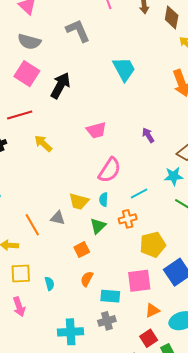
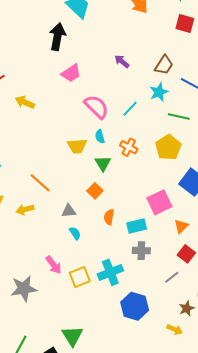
black arrow: (60, 86) -> (57, 37), moved
pink semicircle: (110, 170) -> (96, 107), turned -60
cyan line: (139, 194) -> (130, 109), moved
gray triangle: (58, 218) -> (69, 211), moved
orange cross: (128, 219) -> (129, 147), turned -30
yellow pentagon: (153, 245) -> (168, 147), moved
yellow square: (21, 274) -> (80, 277), moved
gray cross: (107, 321) -> (141, 251), turned 36

